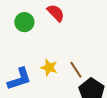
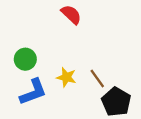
green circle: (24, 22) -> (25, 59), moved

